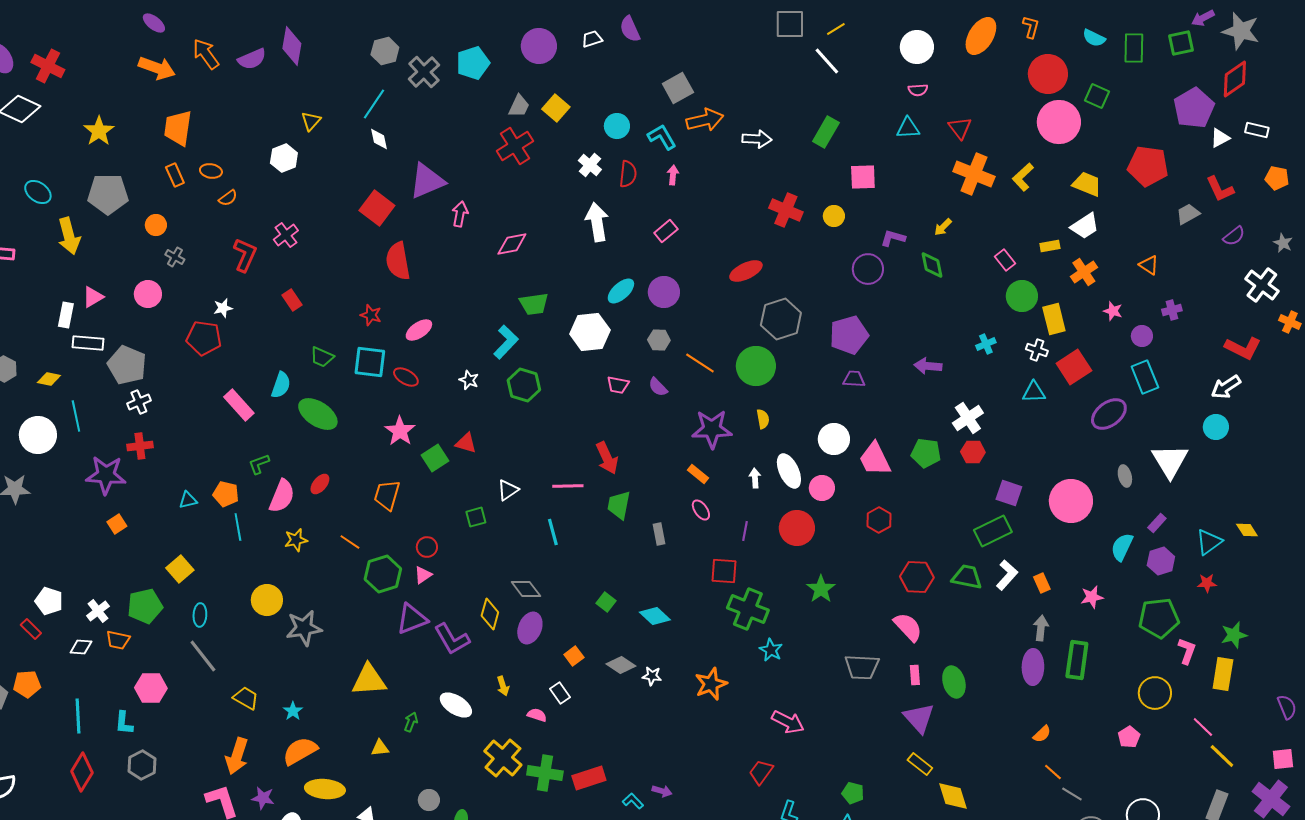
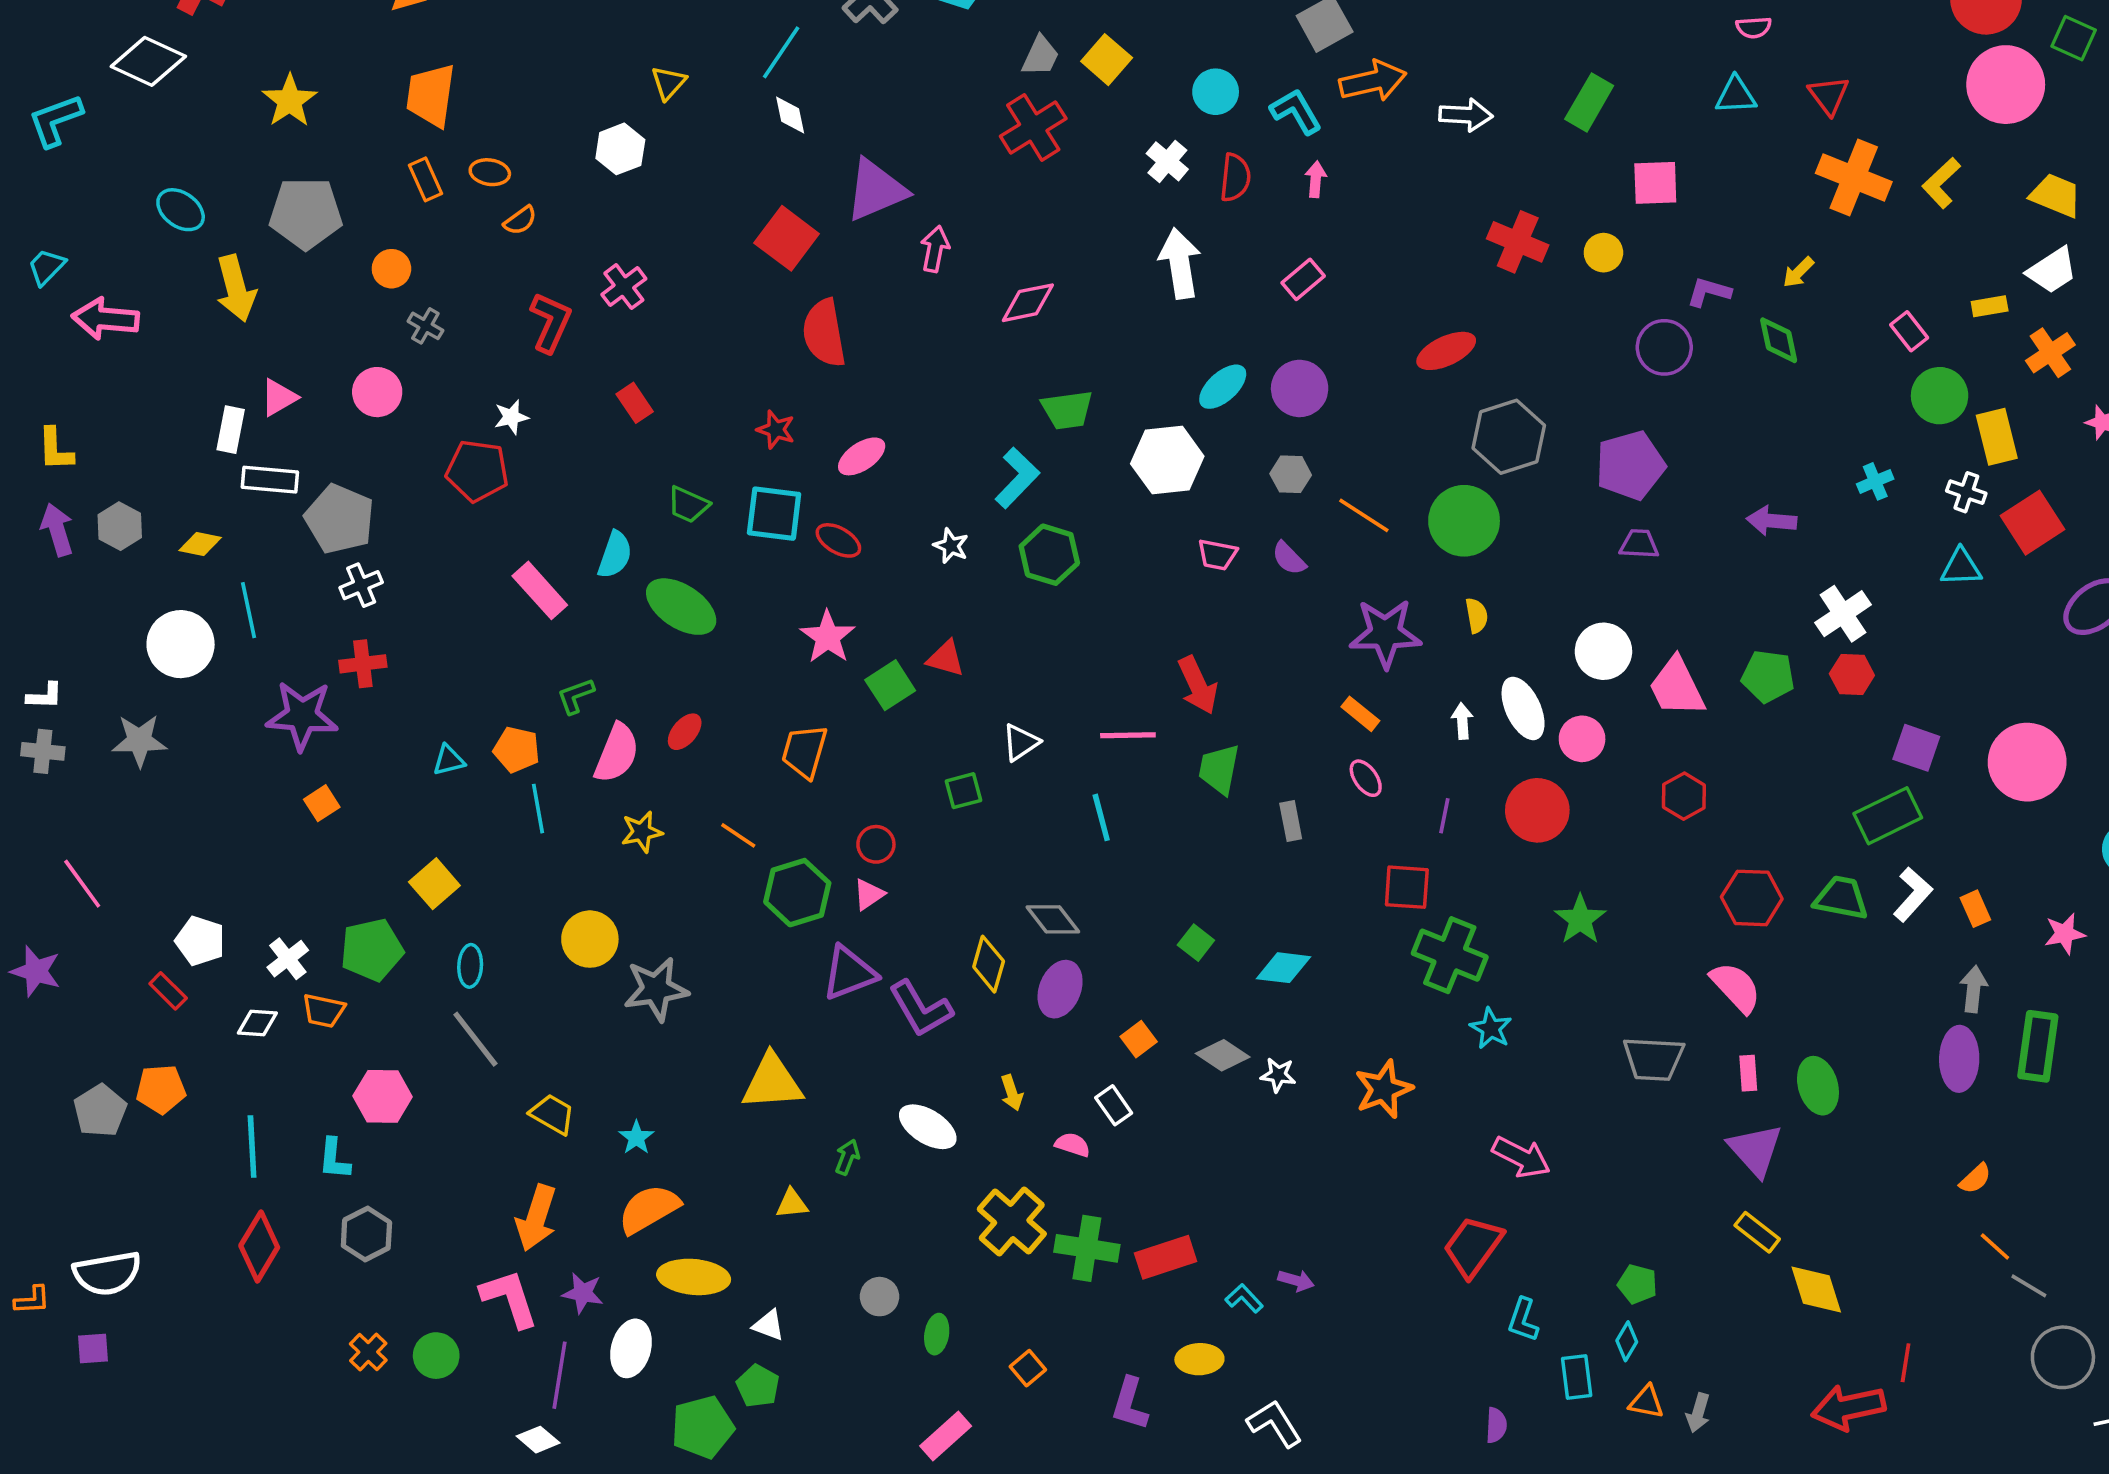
cyan diamond: (655, 616) -> (1283, 968), turned -36
red trapezoid: (761, 772) -> (1473, 1247), size x1.4

